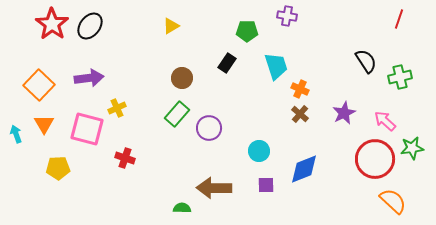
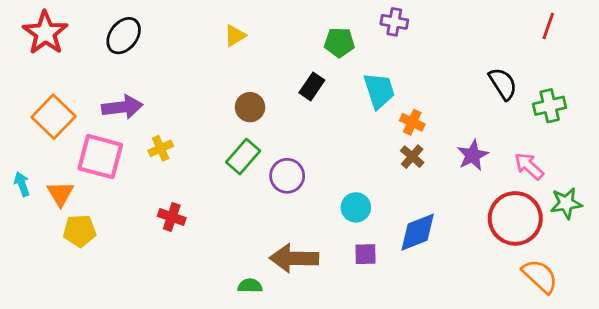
red star: (52, 24) -> (45, 33), moved
orange triangle: (44, 124) -> (60, 194), moved
pink square: (87, 129) -> (100, 157), moved

